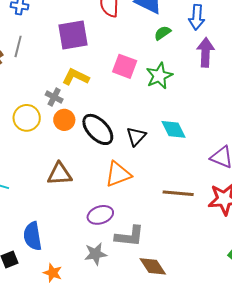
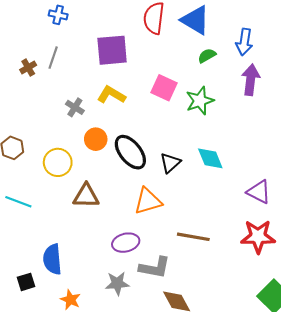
gray cross: (54, 97) -> (75, 107), moved
yellow circle: (27, 118) -> (58, 162), moved
brown line: (178, 193) -> (193, 237), moved

